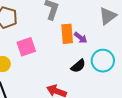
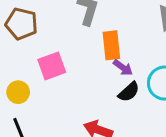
purple arrow: (81, 38) -> (123, 68), moved

